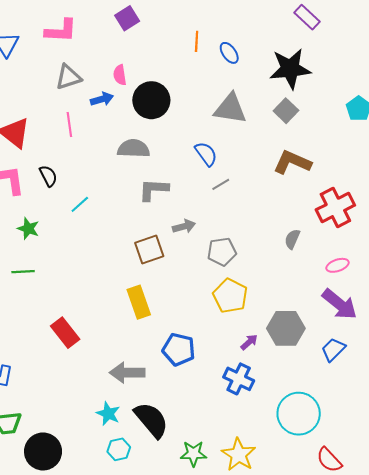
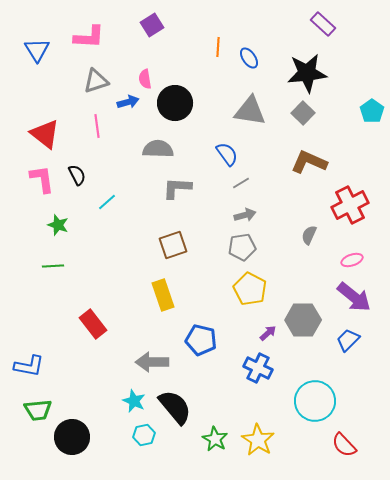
gray arrow: (184, 226) -> (245, 215), moved
green star: (193, 454) -> (215, 439), turned 30

